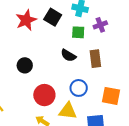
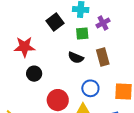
black square: (53, 17) -> (55, 22), turned 30
red star: (26, 20) -> (25, 47), moved, turned 30

